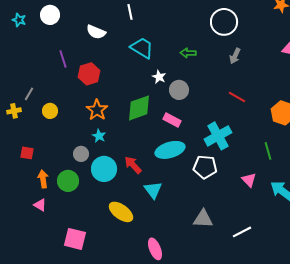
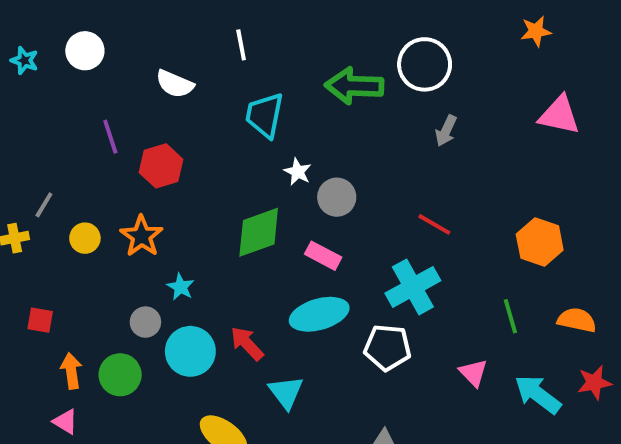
cyan trapezoid: (142, 48) -> (265, 115), turned -110
green arrow: (188, 53) -> (354, 86), moved, size x1.8
red line: (237, 97) -> (434, 224), moved
orange star: (97, 110) -> (142, 236), moved

